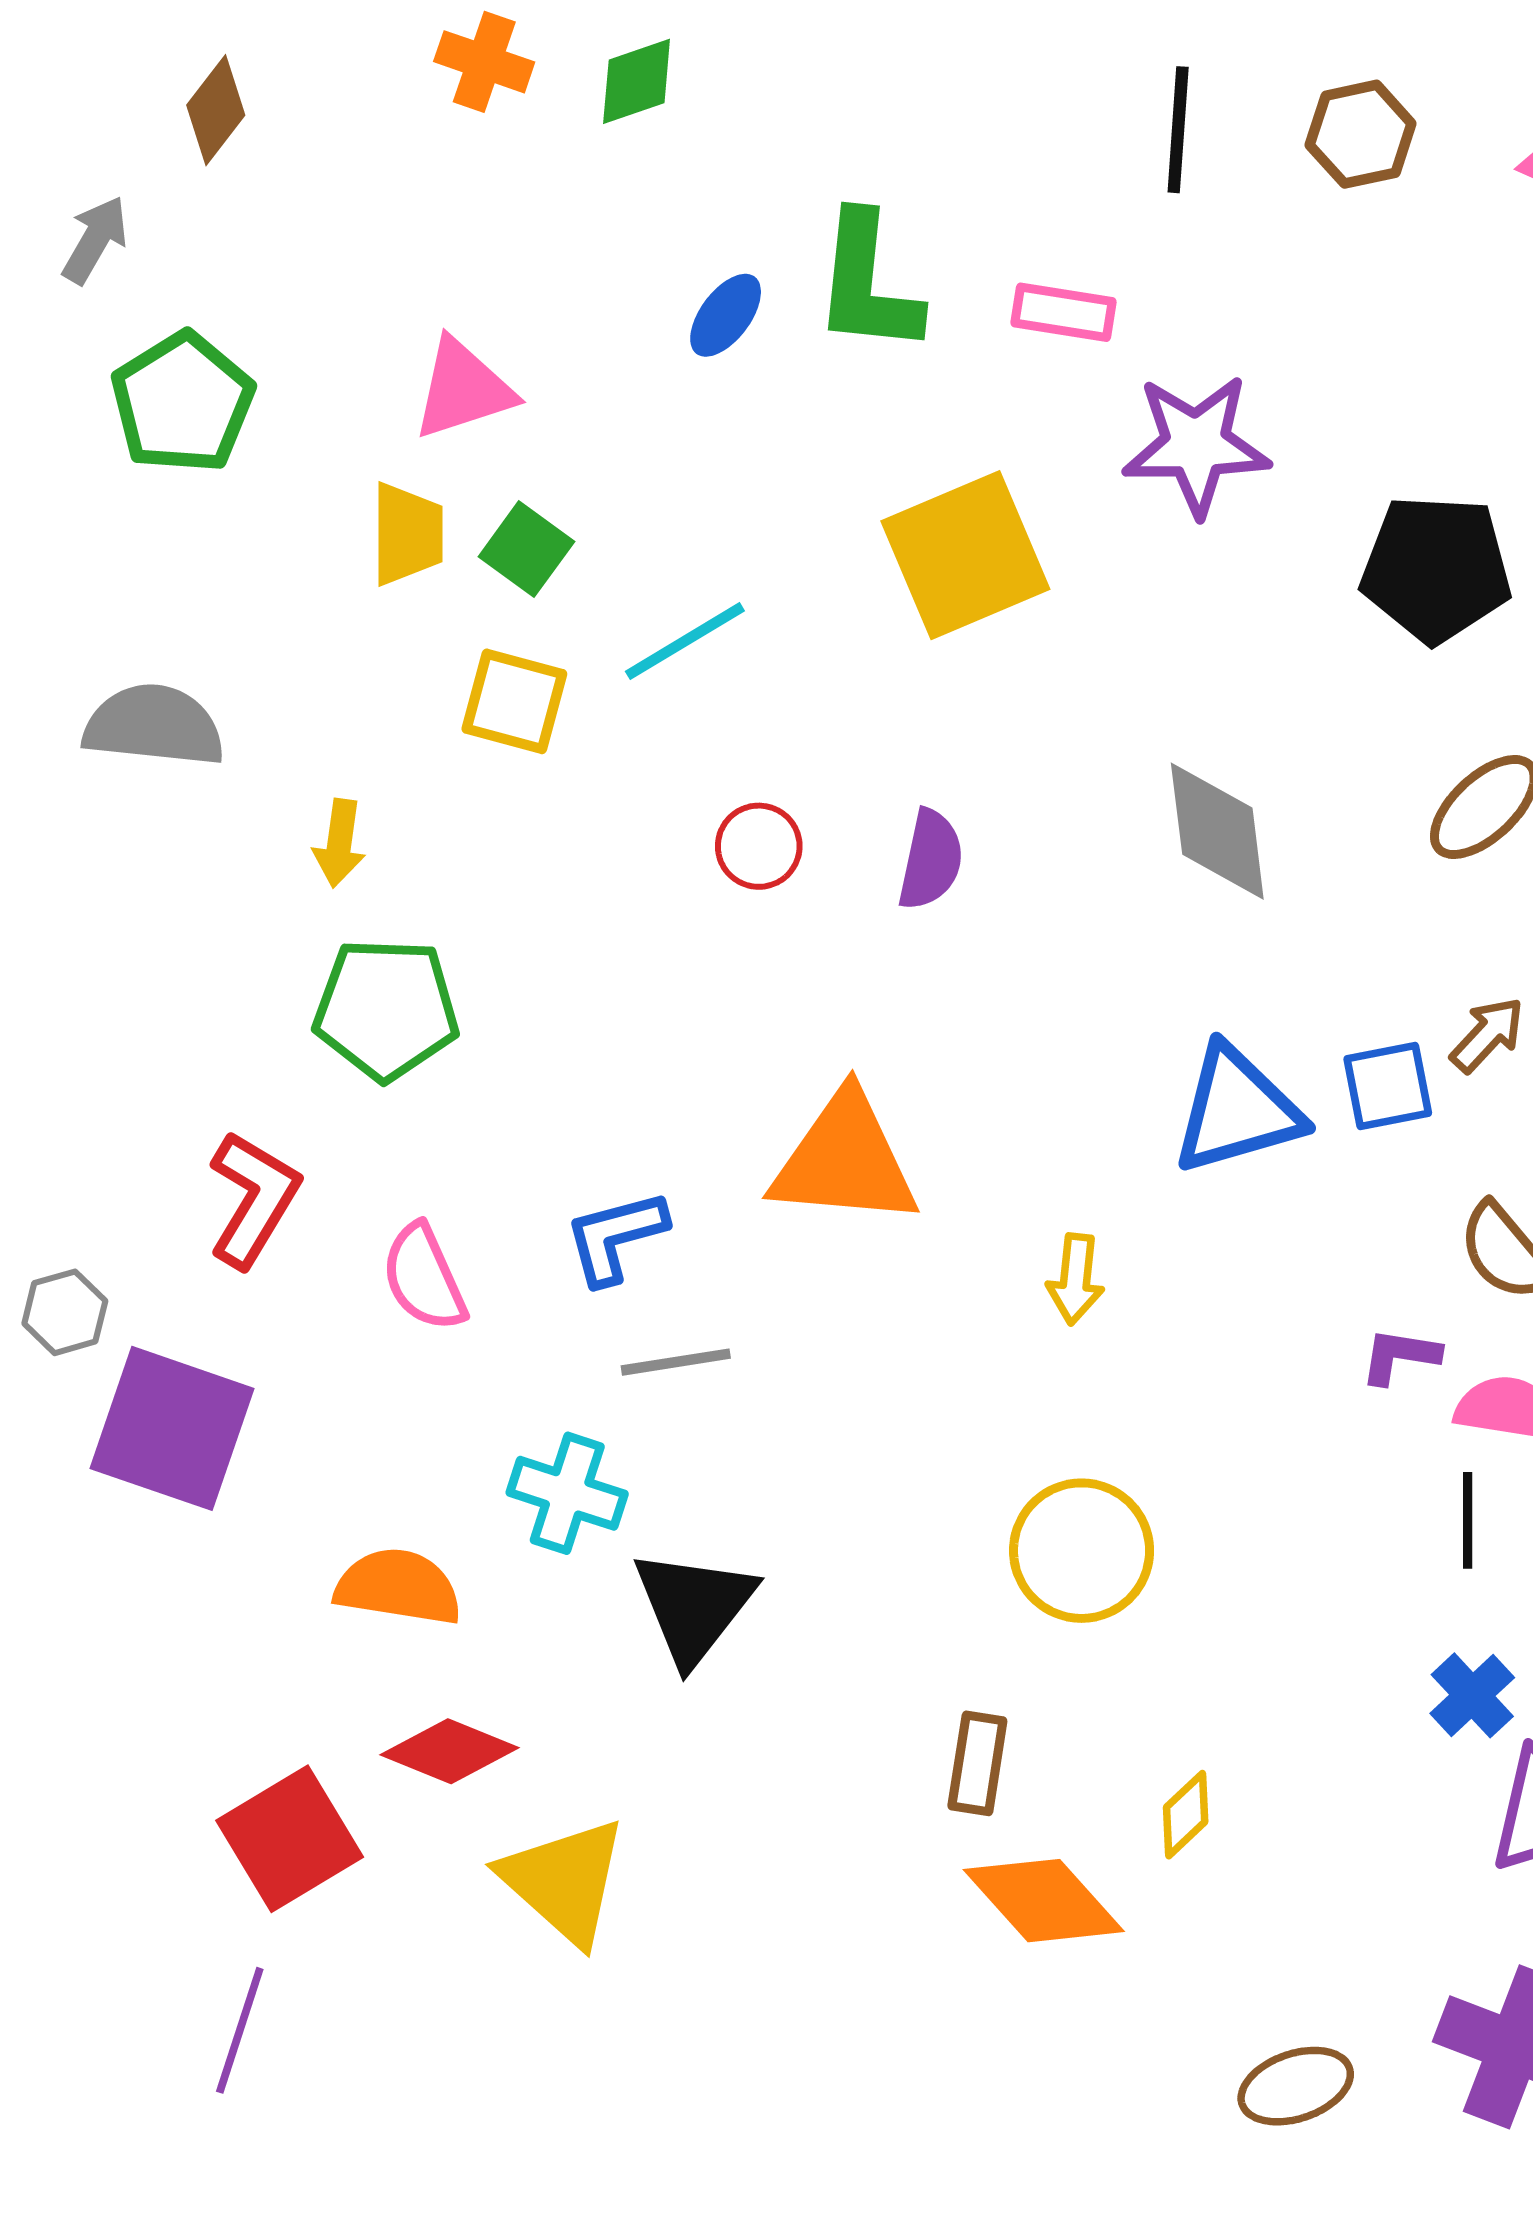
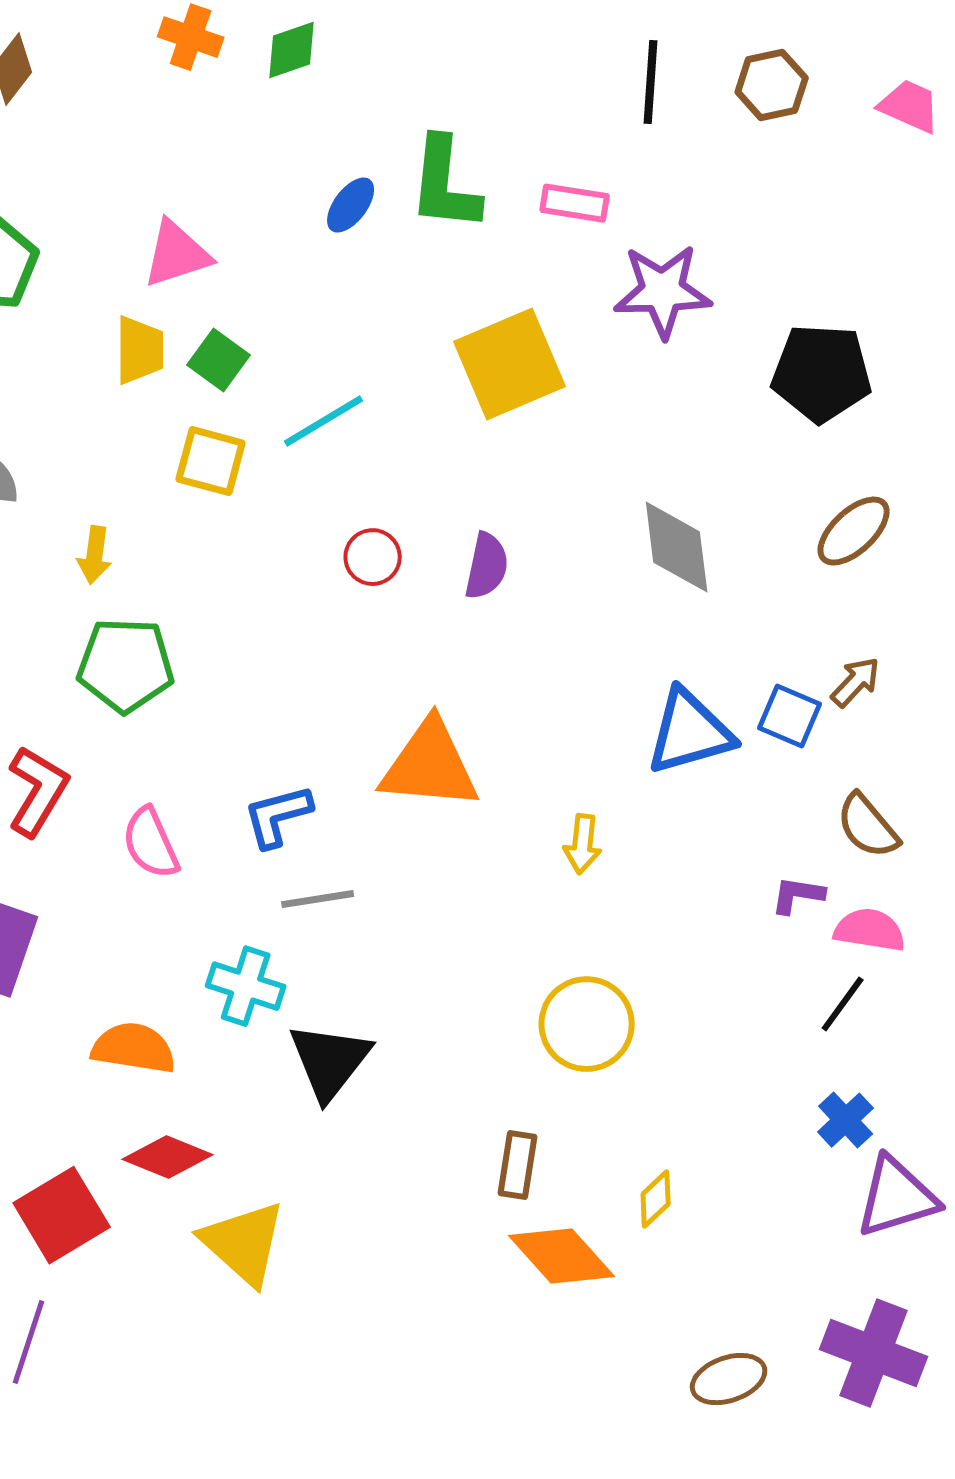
blue square: (1388, 1086) -> (790, 716), turned 34
black line: (1468, 1520) -> (843, 1004), turned 36

